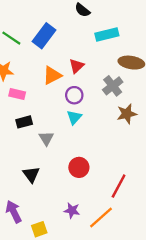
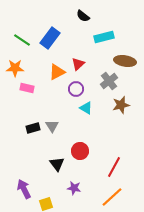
cyan triangle: (74, 117) -> (86, 108), moved, turned -40
black rectangle: (24, 122) -> (33, 128), moved
black triangle: (31, 174) -> (57, 164), moved
orange line: (101, 217) -> (112, 197), moved

